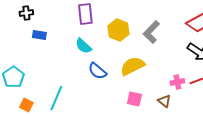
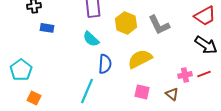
gray L-shape: (151, 32) -> (159, 25), turned -70
blue semicircle: (97, 71) -> (105, 64), turned -126
cyan line: (56, 98) -> (87, 91), moved

